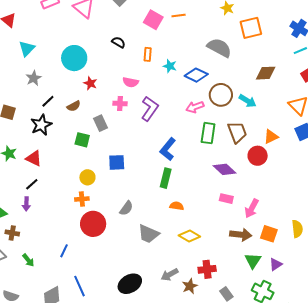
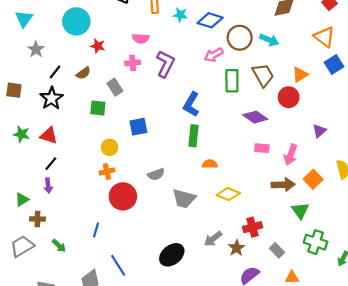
gray semicircle: (126, 208) -> (156, 174), turned 42
orange square: (269, 234) -> (313, 179), turned 36
purple triangle: (276, 264) -> (319, 131), moved

